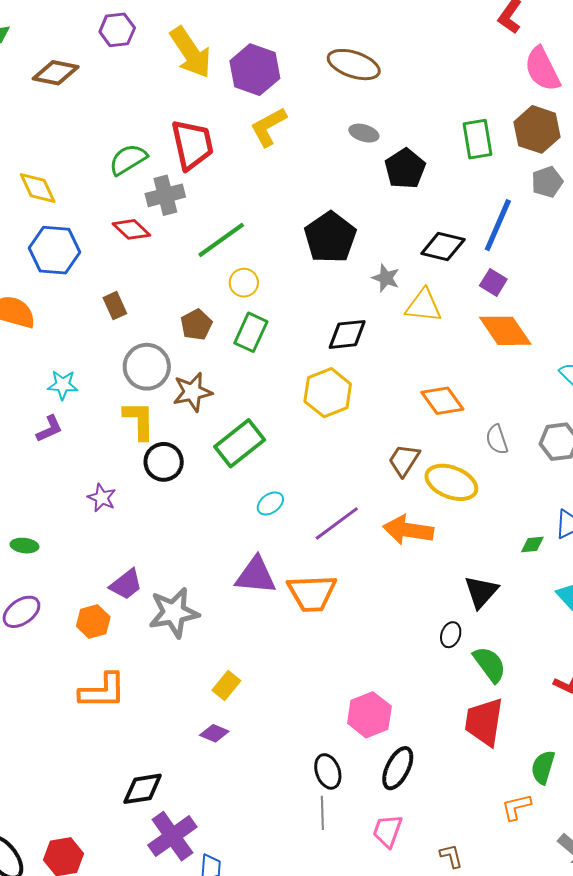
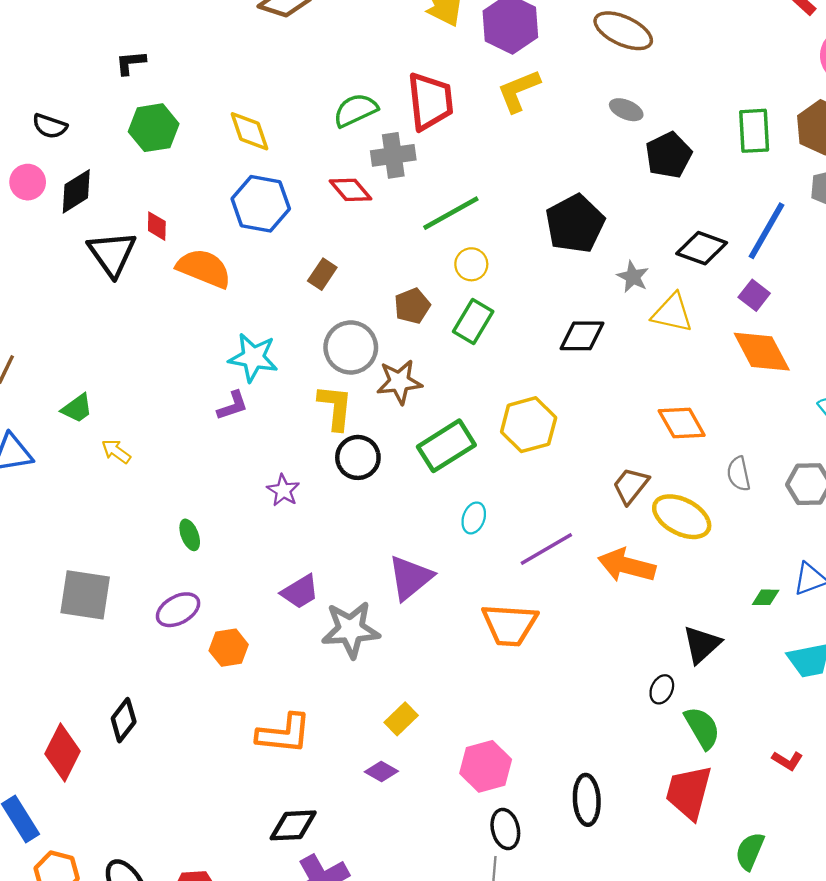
brown rectangle: (115, 306) -> (322, 274), turned 52
cyan star: (63, 385) -> (253, 358), size x1.4
yellow hexagon: (328, 393) -> (529, 425), moved
cyan ellipse: (270, 503) -> (474, 518), turned -40
green ellipse: (24, 546) -> (190, 535), turned 56
purple triangle: (256, 575) -> (410, 578), moved, turned -51
orange hexagon: (93, 621) -> (229, 648), moved
orange L-shape: (102, 691) -> (284, 734), moved
pink hexagon: (369, 715) -> (486, 766), moved
black ellipse: (398, 768) -> (587, 800), moved, turned -36

